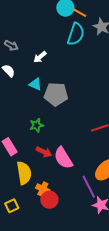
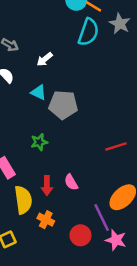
red arrow: (44, 152) -> (47, 186), moved, turned 63
pink semicircle: (63, 158) -> (71, 182), size x0.6
red circle: (49, 200) -> (80, 235), moved

